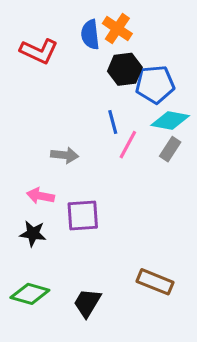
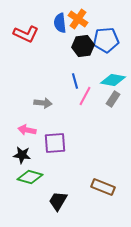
blue pentagon: (155, 84) -> (106, 40), moved
green diamond: (30, 294) -> (30, 177), moved

